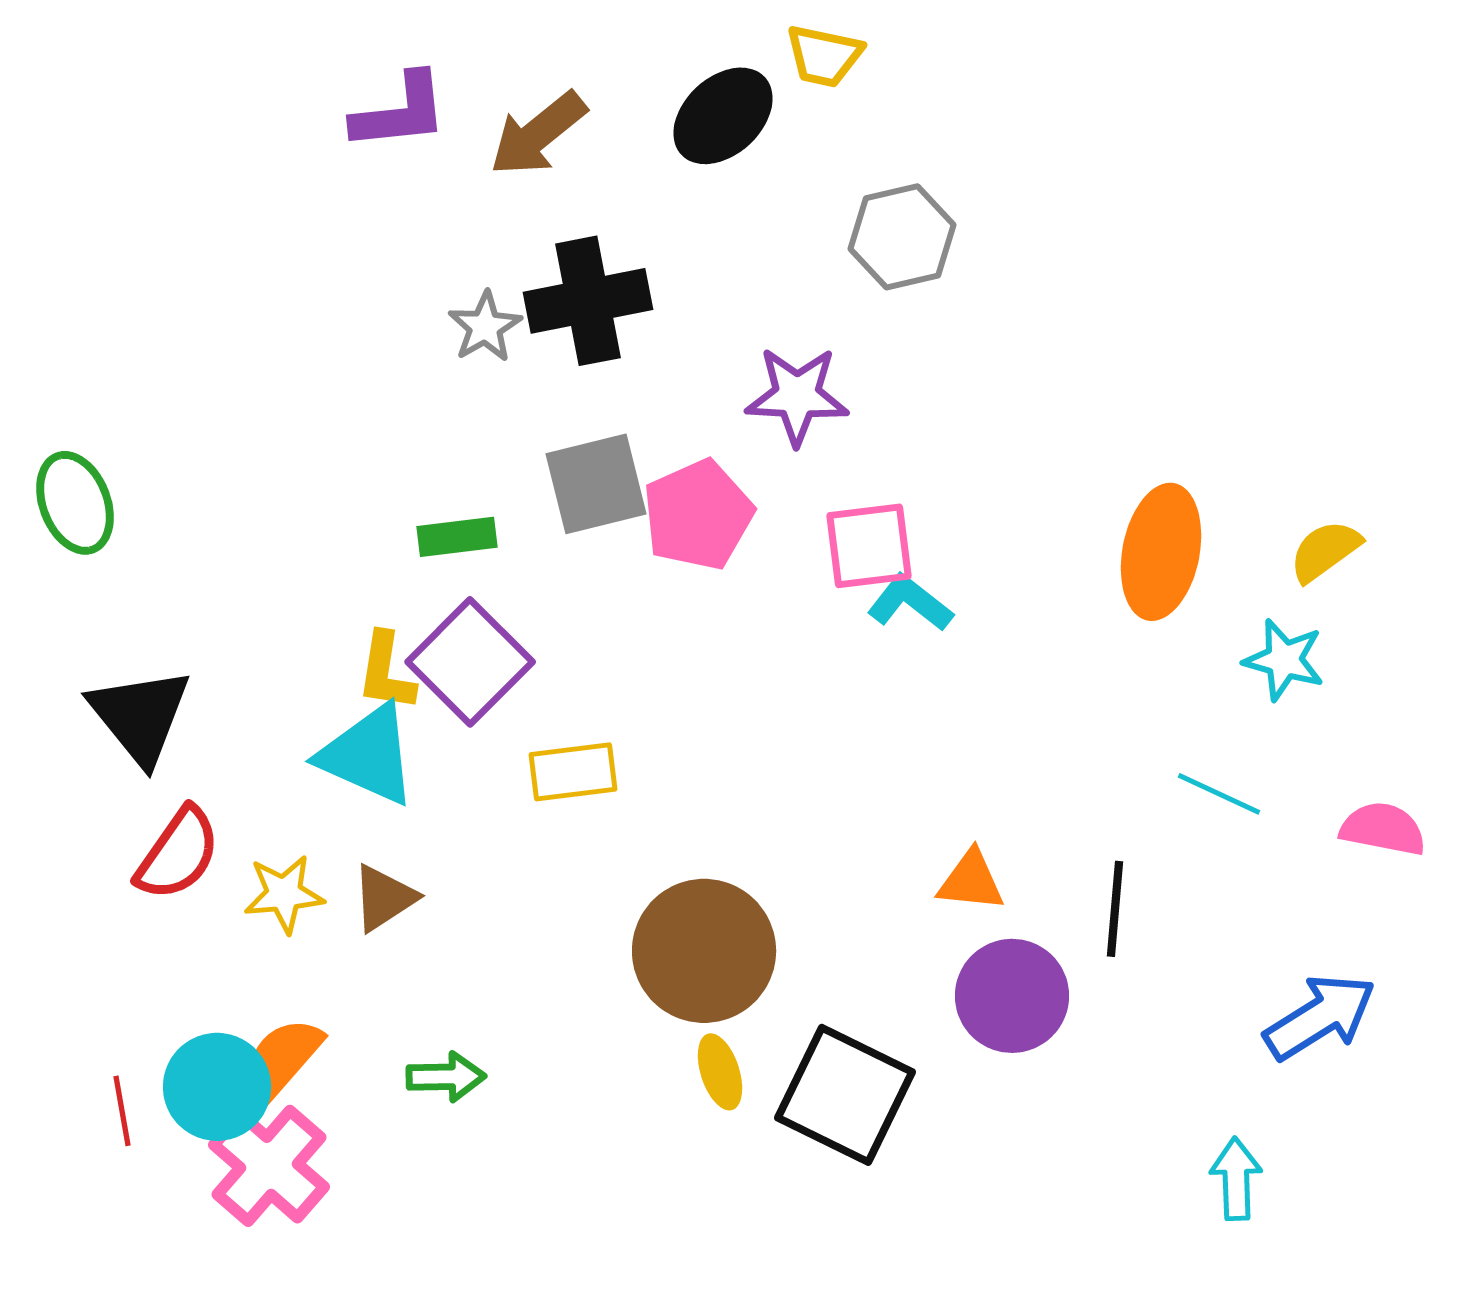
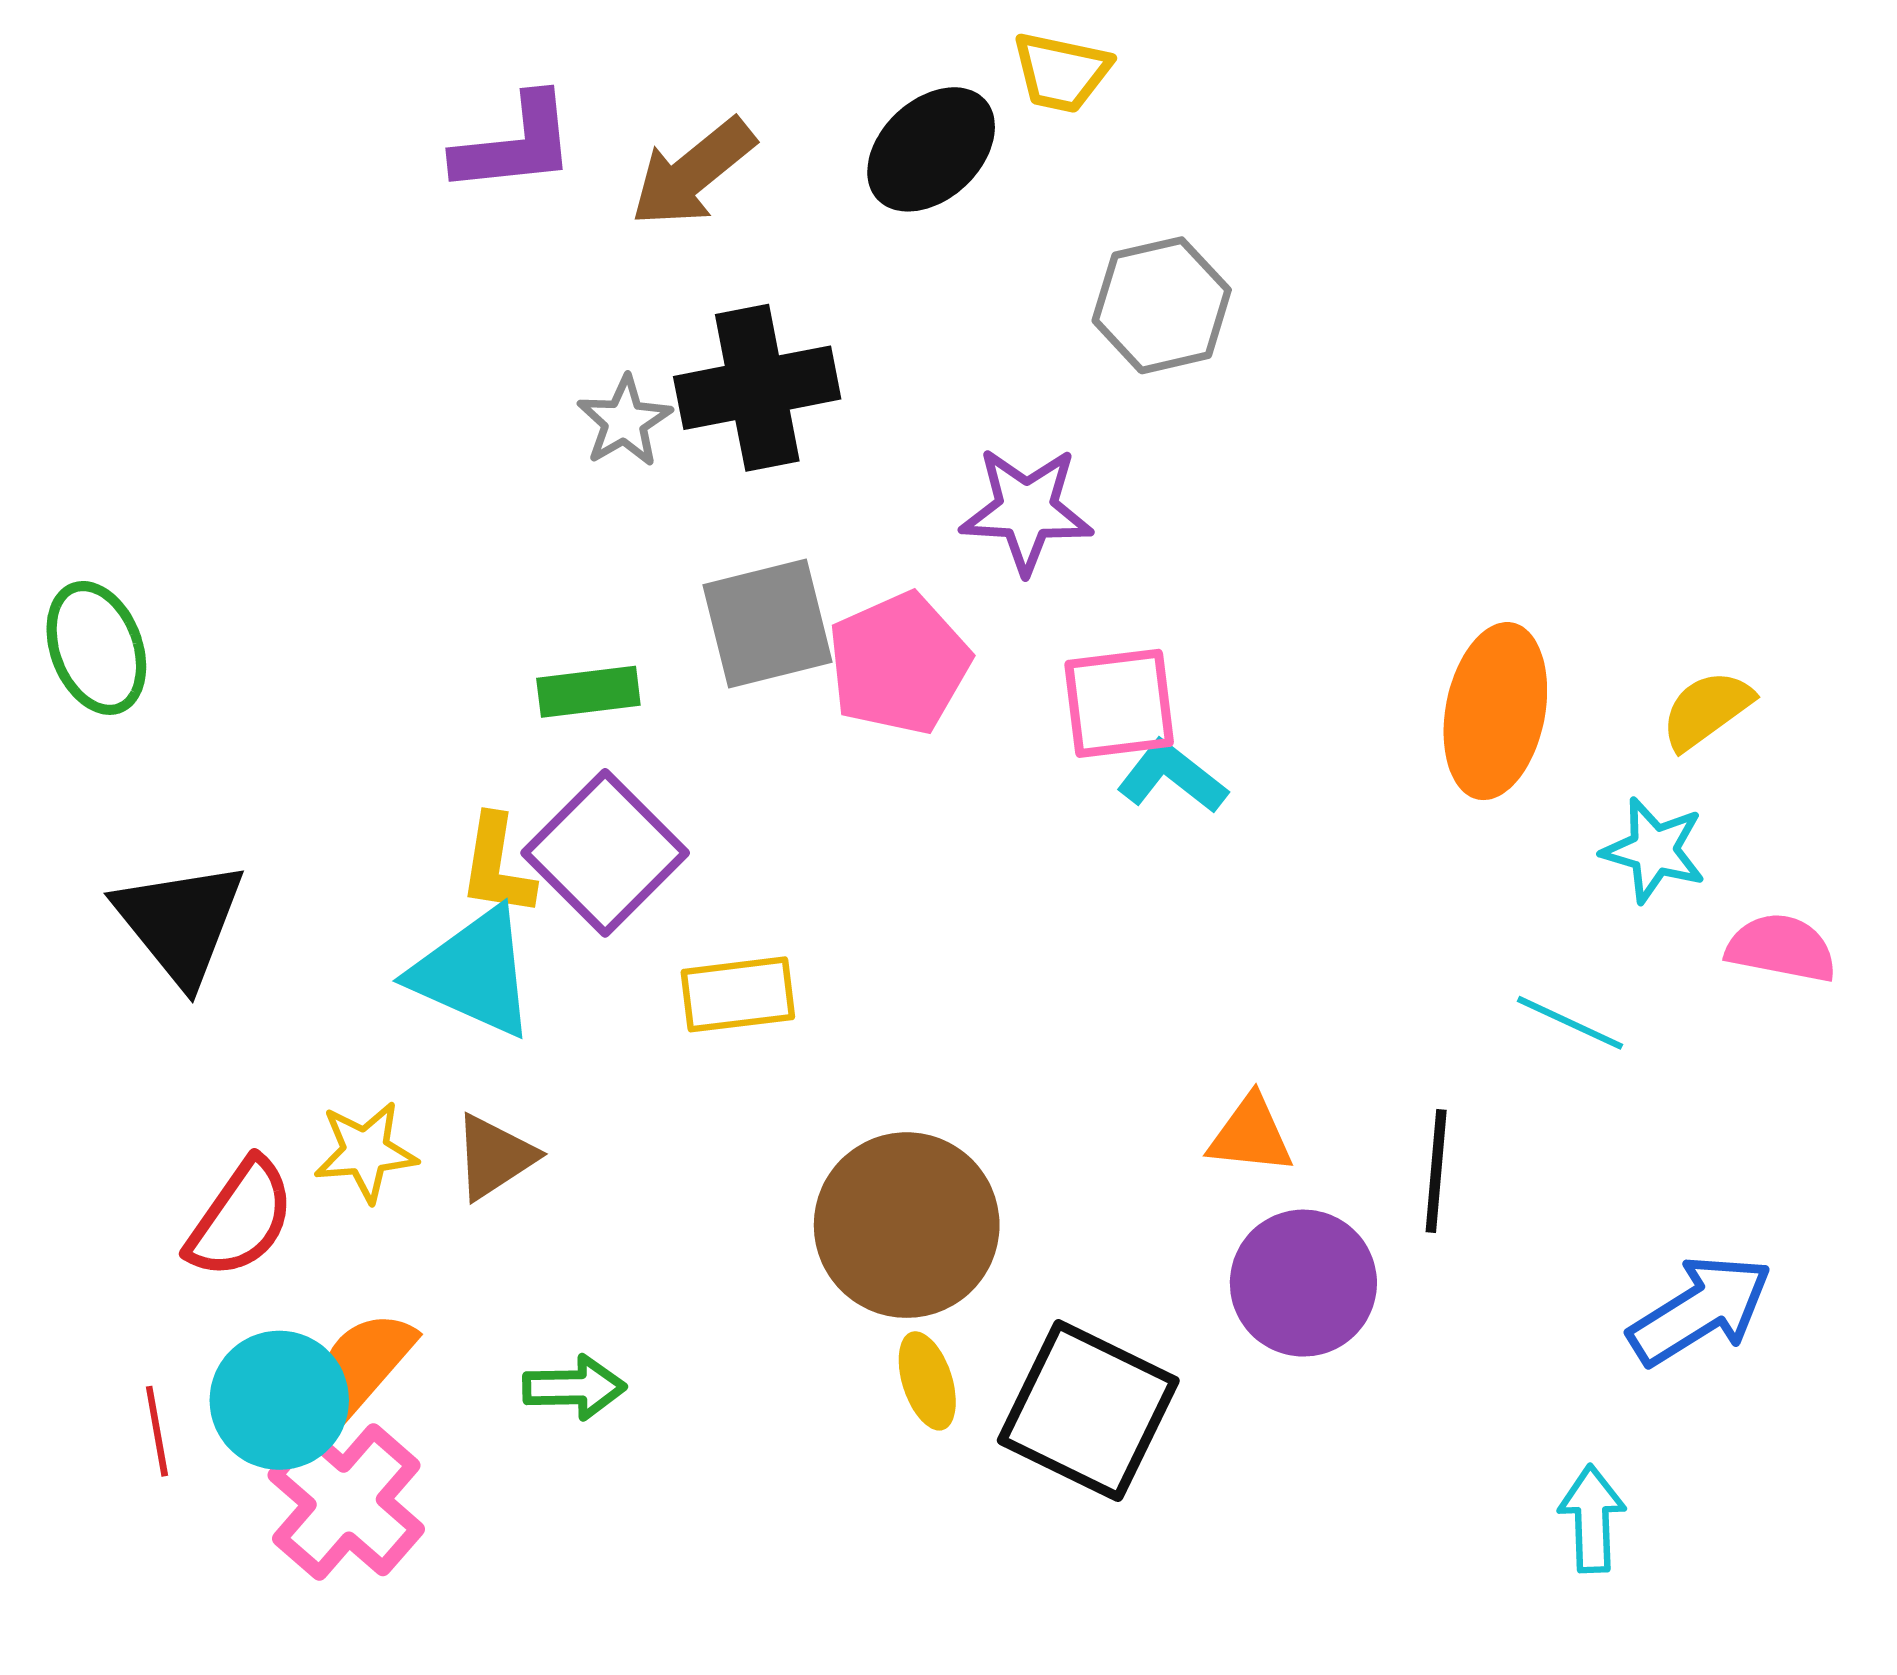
pink semicircle: (1383, 829) -> (1781, 948), moved
red semicircle: (178, 854) -> (241, 1219), moved

